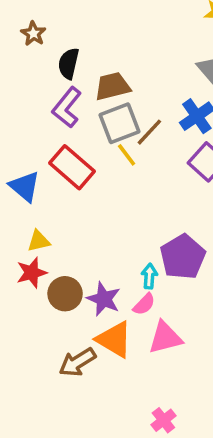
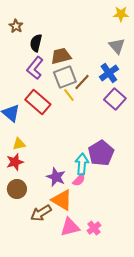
cyan arrow: (149, 276) -> (82, 164), size x1.5
brown circle: (65, 294) -> (17, 189), moved
pink triangle: (165, 338) -> (70, 227), moved
pink cross: (163, 420) -> (94, 228), moved

